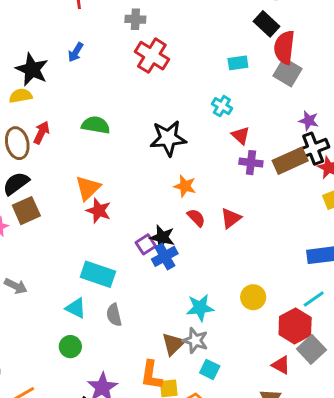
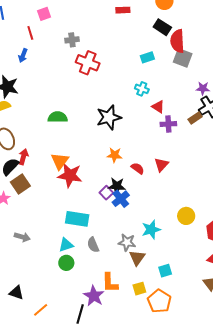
blue arrow: (76, 52) -> (23, 55), moved
red arrow: (41, 133) -> (23, 157), moved
brown rectangle: (290, 161) -> (195, 118), size x0.6
orange star: (185, 186) -> (115, 155), moved
red star: (99, 211) -> (70, 175), size x1.4
cyan triangle: (76, 308) -> (66, 245), turned -35
gray star: (195, 340) -> (127, 242), moved
green circle: (70, 347) -> (66, 263), moved
cyan square: (210, 369) -> (165, 271), turned -32
orange L-shape: (151, 375) -> (110, 283), moved

